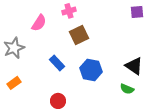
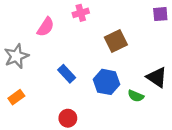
brown square: (79, 35) -> (116, 41), moved
green semicircle: (127, 89) -> (136, 96), moved

